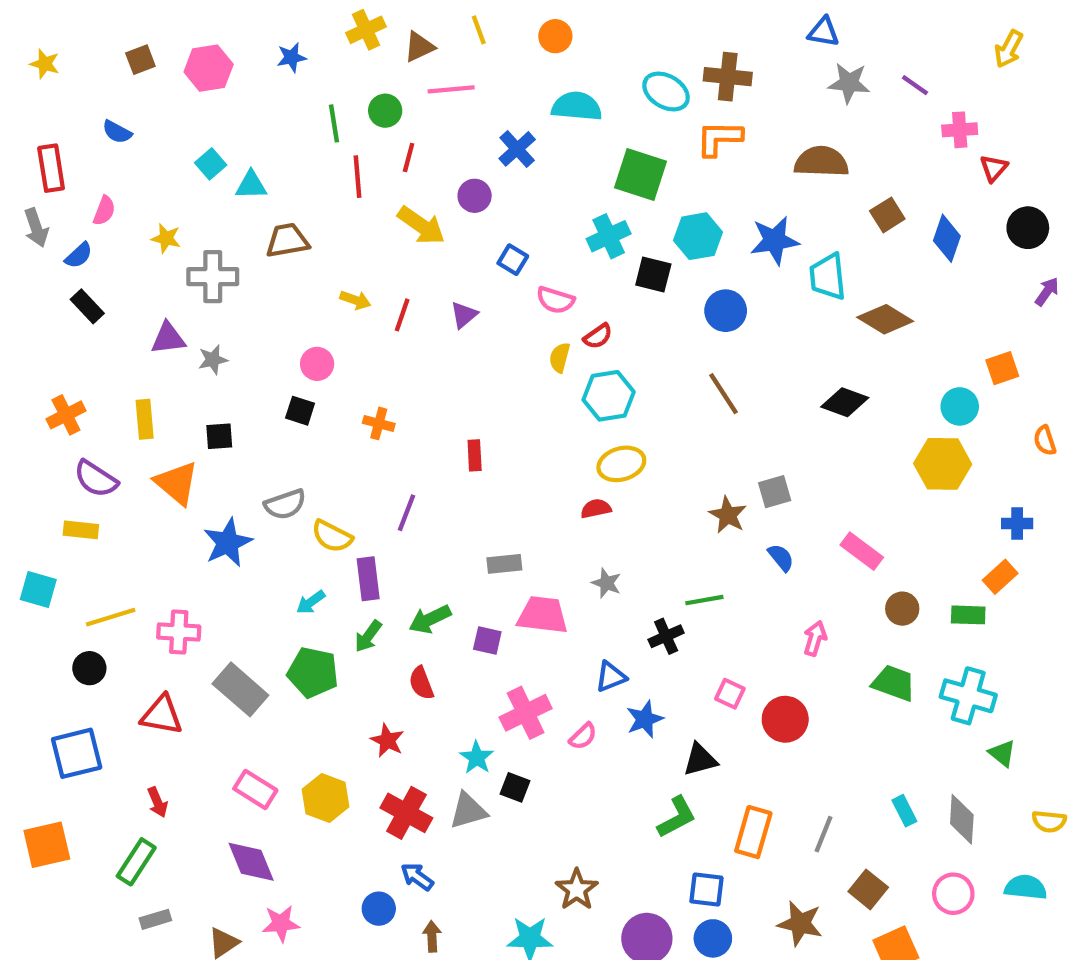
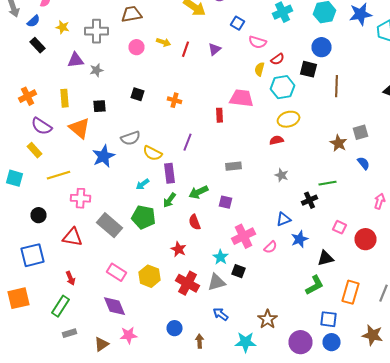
yellow star: (166, 238) -> (62, 27), moved
black square: (653, 275) -> (308, 69), moved
blue circle: (726, 311) -> (322, 47), moved
pink circle: (317, 364) -> (136, 47), moved
brown line: (723, 394) -> (336, 86), turned 35
yellow rectangle: (81, 530) -> (34, 150), turned 42
pink trapezoid: (543, 615) -> (242, 98), moved
yellow line: (111, 617) -> (58, 175), moved
blue arrow: (417, 877) -> (220, 314), moved

